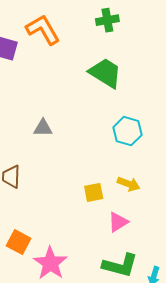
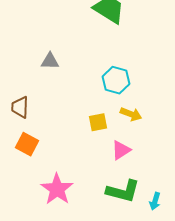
cyan hexagon: (127, 131) -> (116, 80), moved
orange square: (19, 242) -> (27, 144), moved

